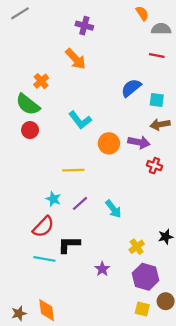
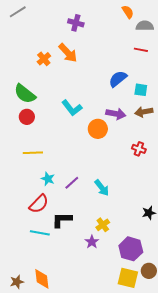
orange cross: (41, 81) -> (44, 59), moved
purple arrow: (139, 142) -> (116, 114), moved
yellow line: (73, 170) -> (33, 153), moved
yellow cross: (137, 247) -> (103, 225), moved
yellow square: (142, 309) -> (128, 278), size x1.5

